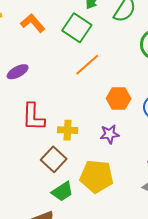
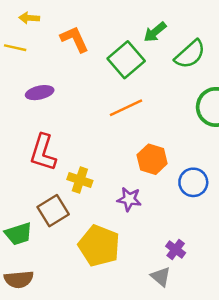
green trapezoid: (62, 192) -> (18, 234), moved

